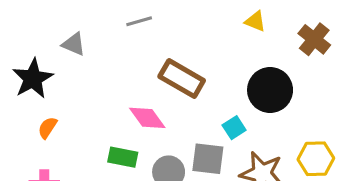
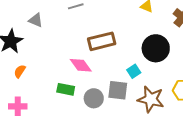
brown rectangle: (182, 79) -> (102, 41), turned -44

